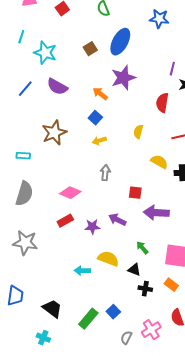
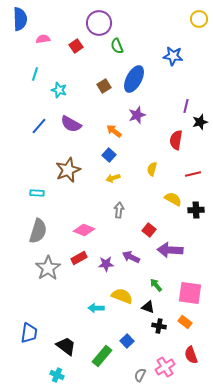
cyan star: (45, 53) -> (59, 90), size x0.7
purple star: (123, 78) -> (137, 115), size x0.7
red square: (135, 193) -> (149, 230), turned 32
gray star: (25, 243) -> (48, 268), moved, turned 30
blue square: (113, 312) -> (127, 341), moved

